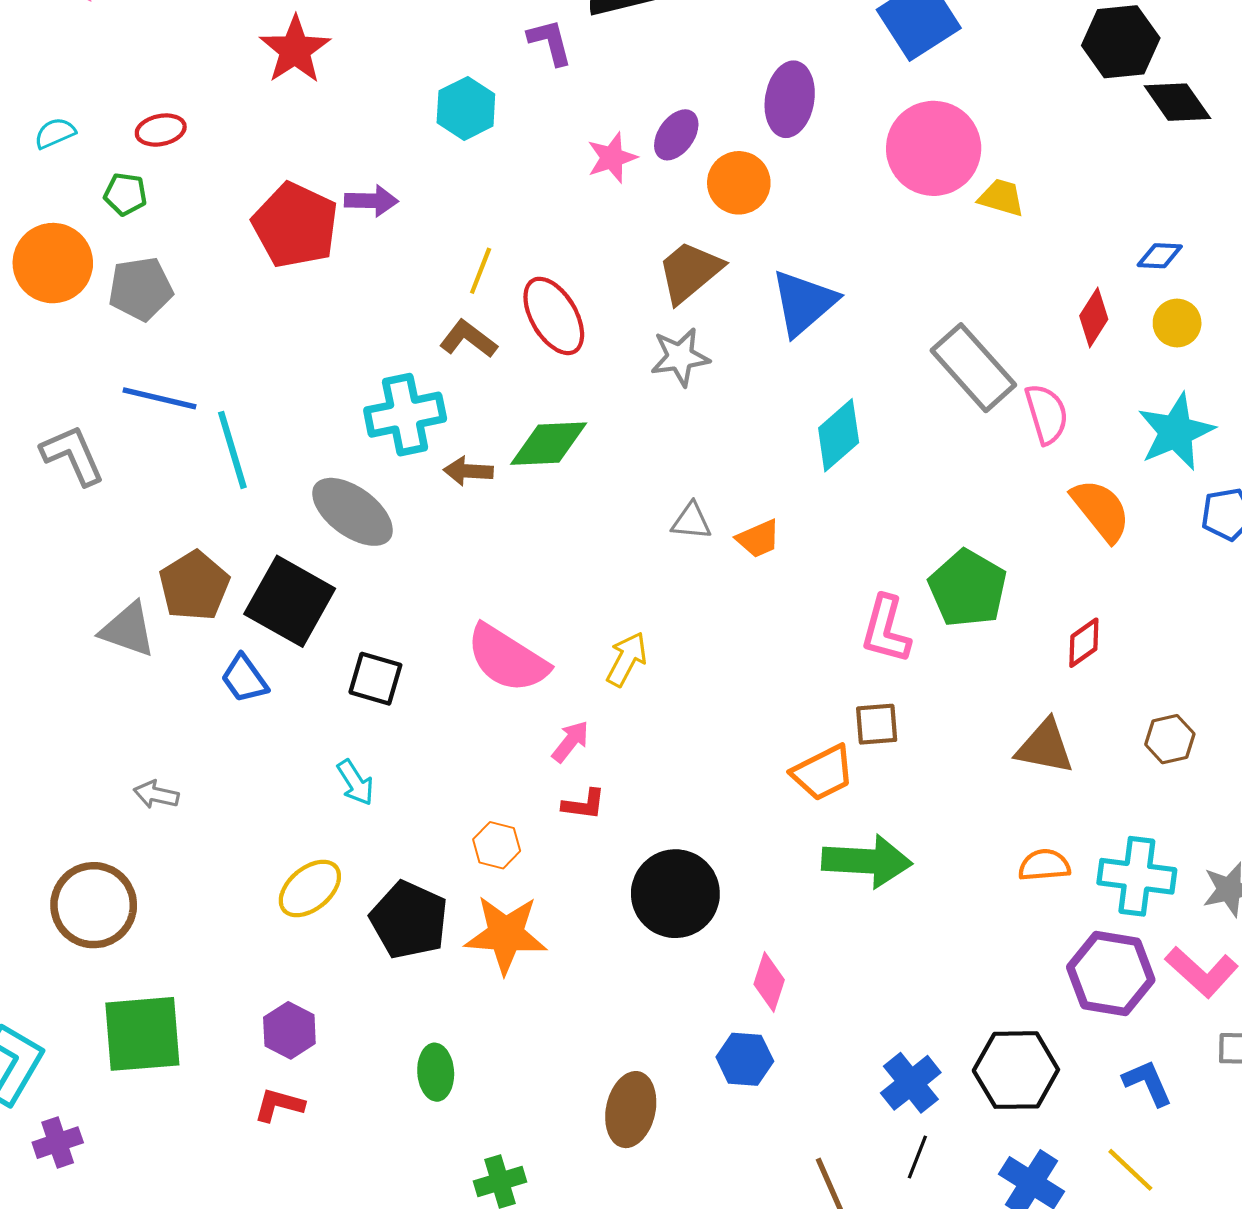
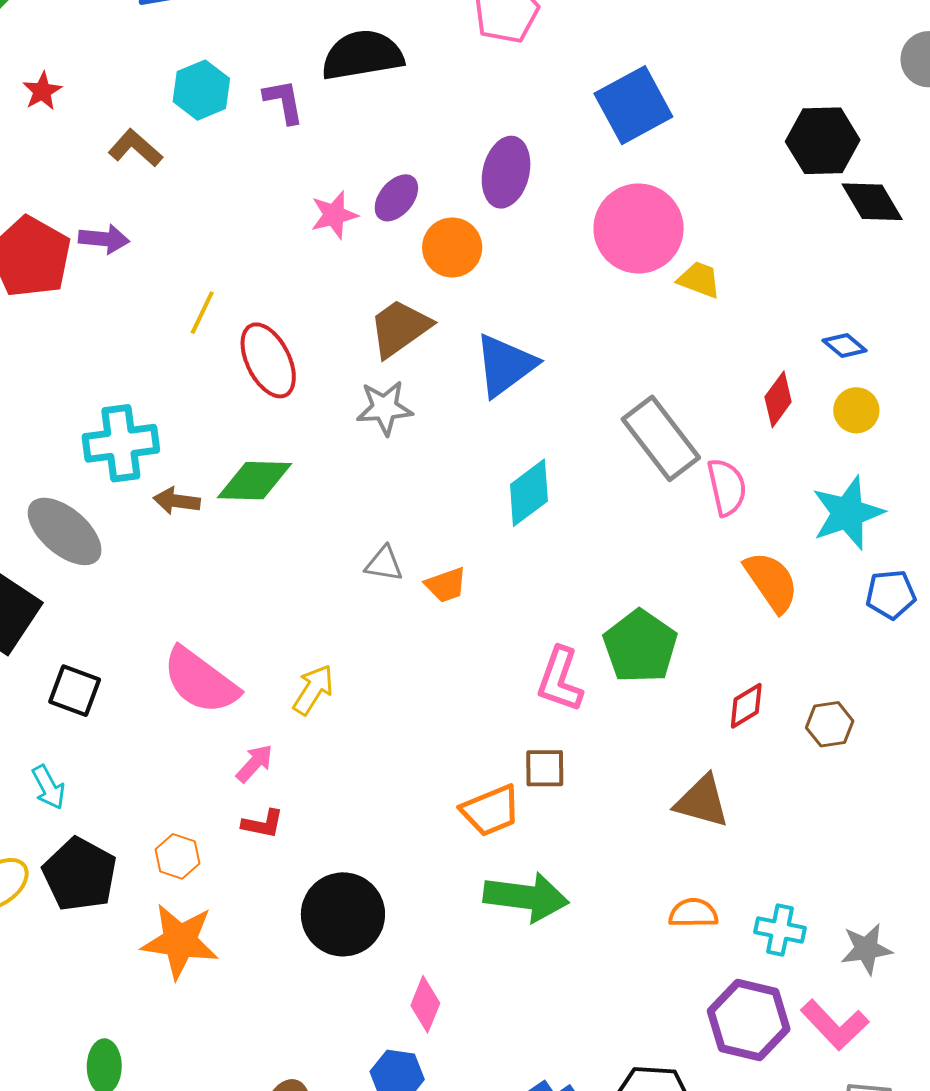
red star: (295, 50) -> (42, 91), size x0.6
cyan hexagon: (466, 108) -> (201, 90), moved
blue diamond: (1160, 256) -> (845, 346), turned 33
brown L-shape: (468, 339) -> (135, 148), moved
brown hexagon: (1170, 739) -> (830, 724), moved
cyan cross: (1137, 876) -> (780, 930), size x0.7
black pentagon: (409, 920) -> (80, 874), moved

